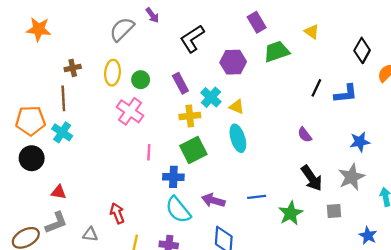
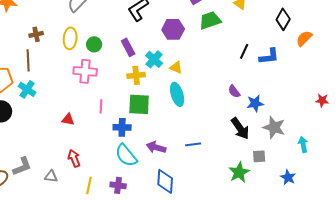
pink cross: (130, 111) -> (85, 71), turned -30
blue star: (360, 142) -> (255, 103), moved
green square: (193, 150) -> (139, 104), turned 30
gray star: (352, 177) -> (274, 127), turned -30
red triangle: (59, 192) -> (68, 119), moved
green star: (291, 213) -> (239, 172), moved

